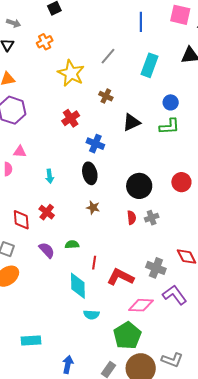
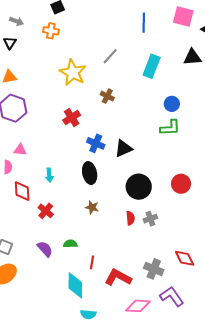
orange cross: (45, 42) -> (51, 31), moved, turned 35
black triangle: (132, 122) -> (123, 148), moved
red diamond: (21, 220) -> (22, 191), moved

